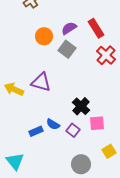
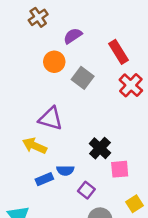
purple semicircle: (69, 28) -> (73, 36), moved
yellow arrow: (14, 89) -> (34, 146), moved
blue semicircle: (53, 124) -> (65, 170), turned -32
purple square: (73, 130) -> (86, 190), moved

